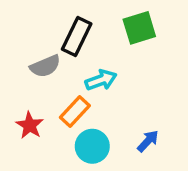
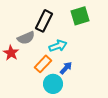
red star: (30, 125) -> (11, 53), moved
blue arrow: (148, 141) -> (66, 68), moved

